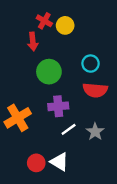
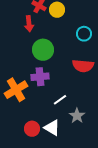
cyan circle: (91, 64) -> (84, 34), moved
purple cross: (58, 106) -> (40, 77), moved
gray star: (95, 132) -> (77, 116), moved

